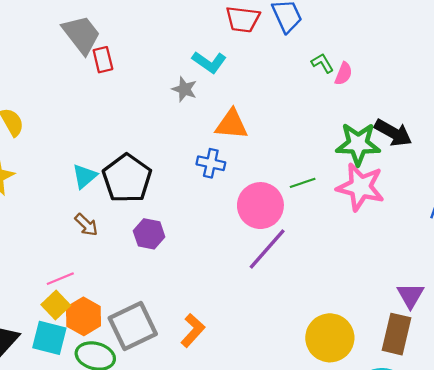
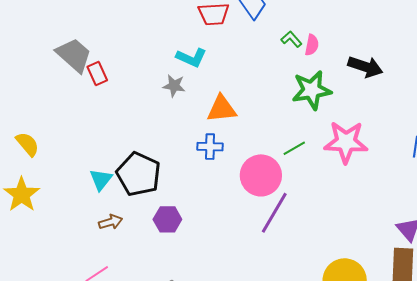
black arrow: (393, 133) -> (365, 67), moved
green star: (358, 144) -> (312, 90), moved
brown arrow: (86, 225) -> (111, 222), turned -50

